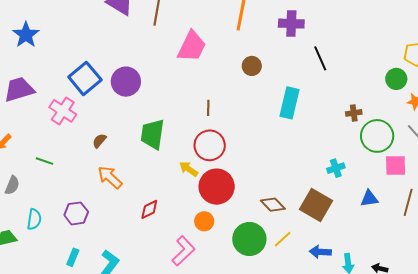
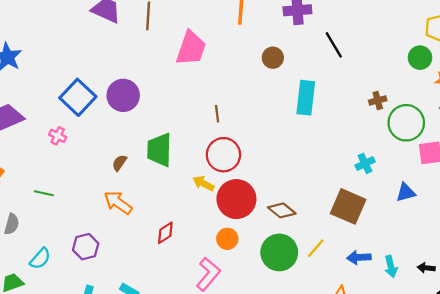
brown circle: (252, 66) -> (273, 58), moved
pink cross: (63, 111) -> (58, 136), size x0.6
brown semicircle: (99, 141) -> (119, 163), moved
brown diamond: (273, 205) -> (282, 210), moved
cyan semicircle: (34, 219) -> (40, 259), turned 40

